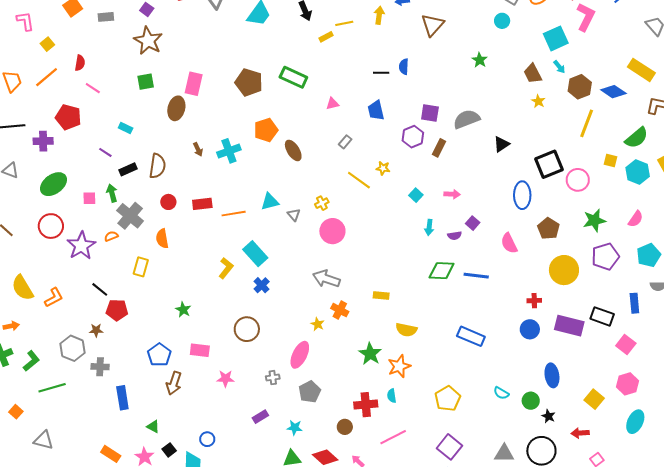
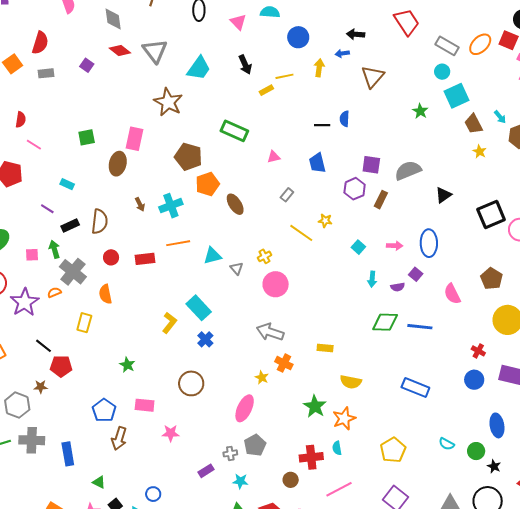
cyan square: (556, 38) -> (456, 96), moved
brown star: (148, 41) -> (168, 102), moved
brown pentagon: (249, 82) -> (188, 157), moved
blue ellipse: (522, 195) -> (429, 243), moved
orange line: (234, 214) -> (178, 243), moved
red cross: (534, 301) -> (478, 351), turned 32
gray cross: (100, 367) -> (32, 440), moved, size x1.4
gray cross: (273, 378) -> (230, 453), moved

